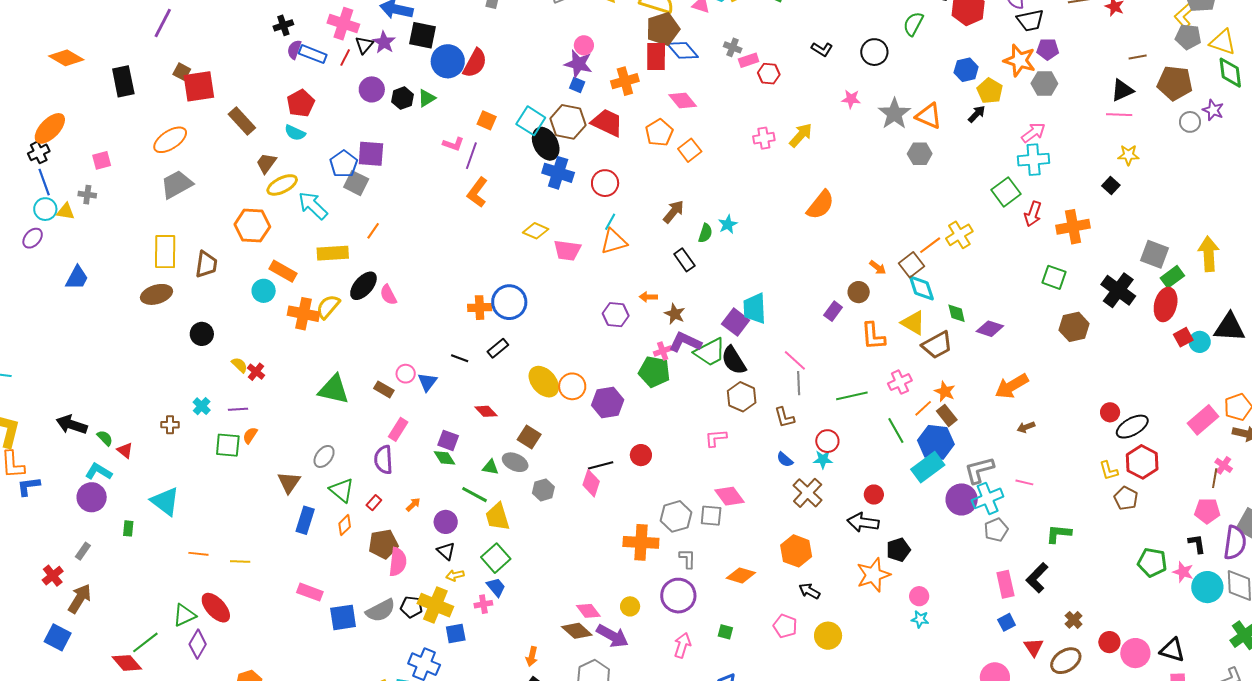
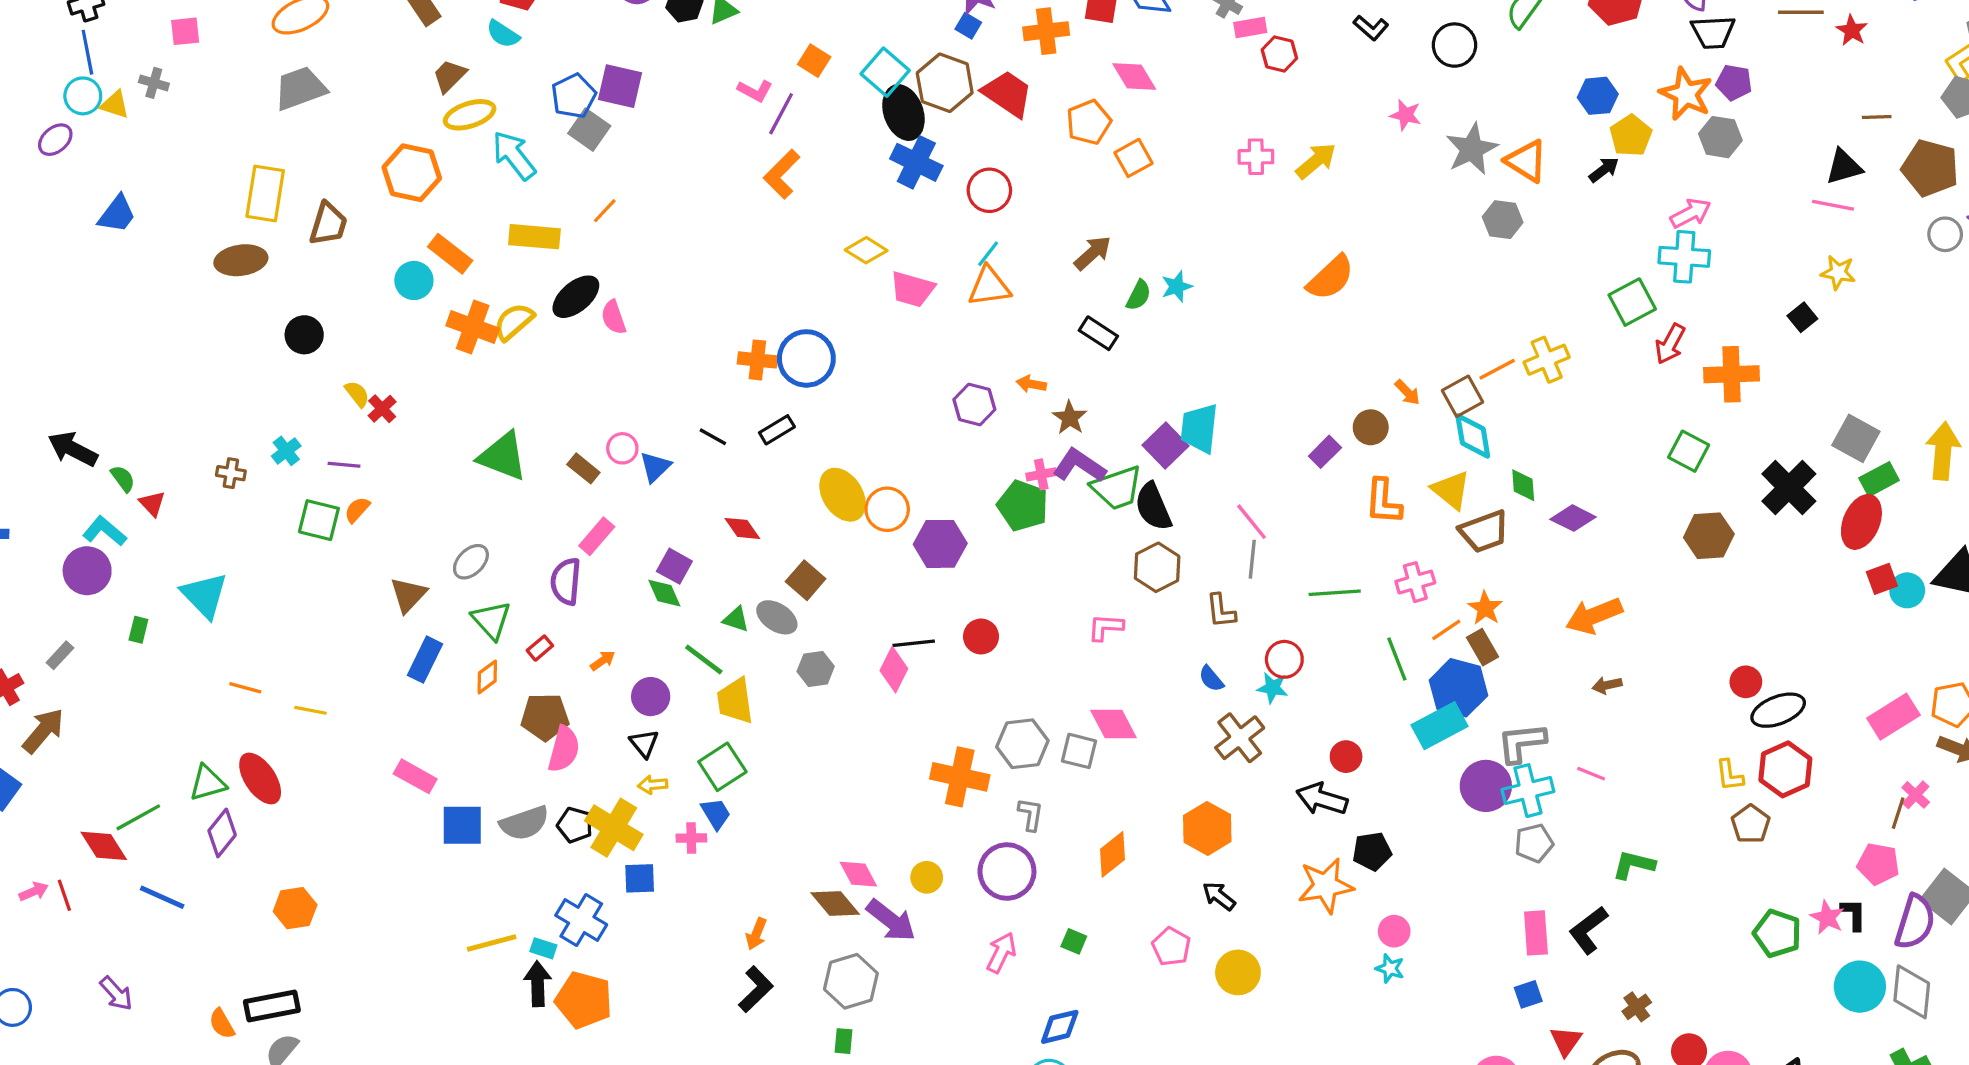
black rectangle: (684, 260) -> (1098, 333), turned -30
pink star: (1183, 572) -> (1827, 917), moved
orange diamond: (741, 575) -> (1113, 854), turned -64

